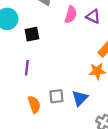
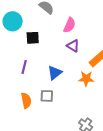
purple triangle: (93, 16) -> (73, 46), moved
blue triangle: (80, 98) -> (55, 73), moved

